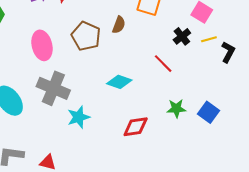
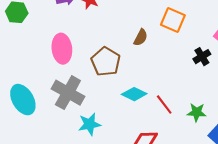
brown pentagon: (86, 36) -> (106, 62), moved
red line: (163, 64) -> (164, 105), moved
green star: (176, 108) -> (197, 112), moved

